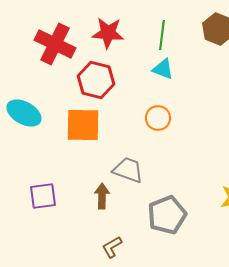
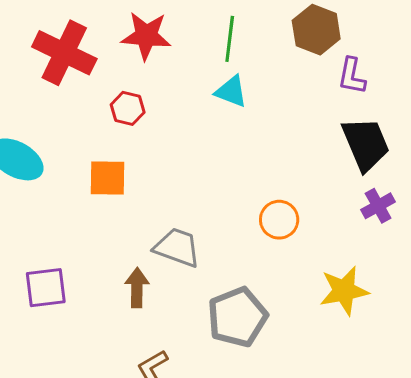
red hexagon: (96, 80) -> (128, 108), size x0.6
orange circle: (158, 118) -> (279, 220), moved
orange square: (83, 125) -> (108, 178), size x0.7

